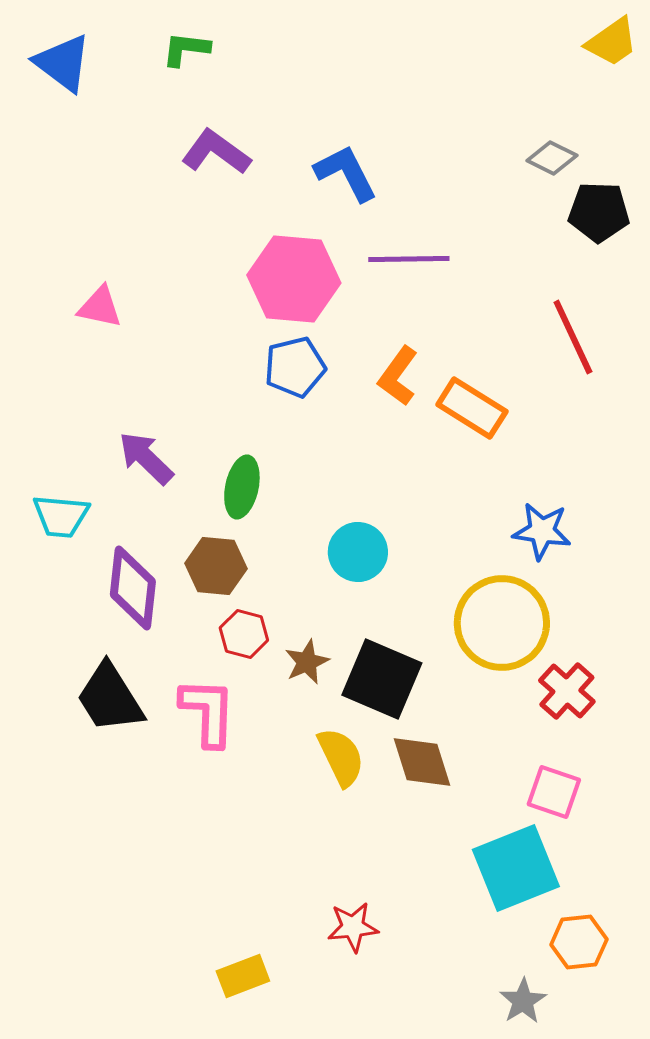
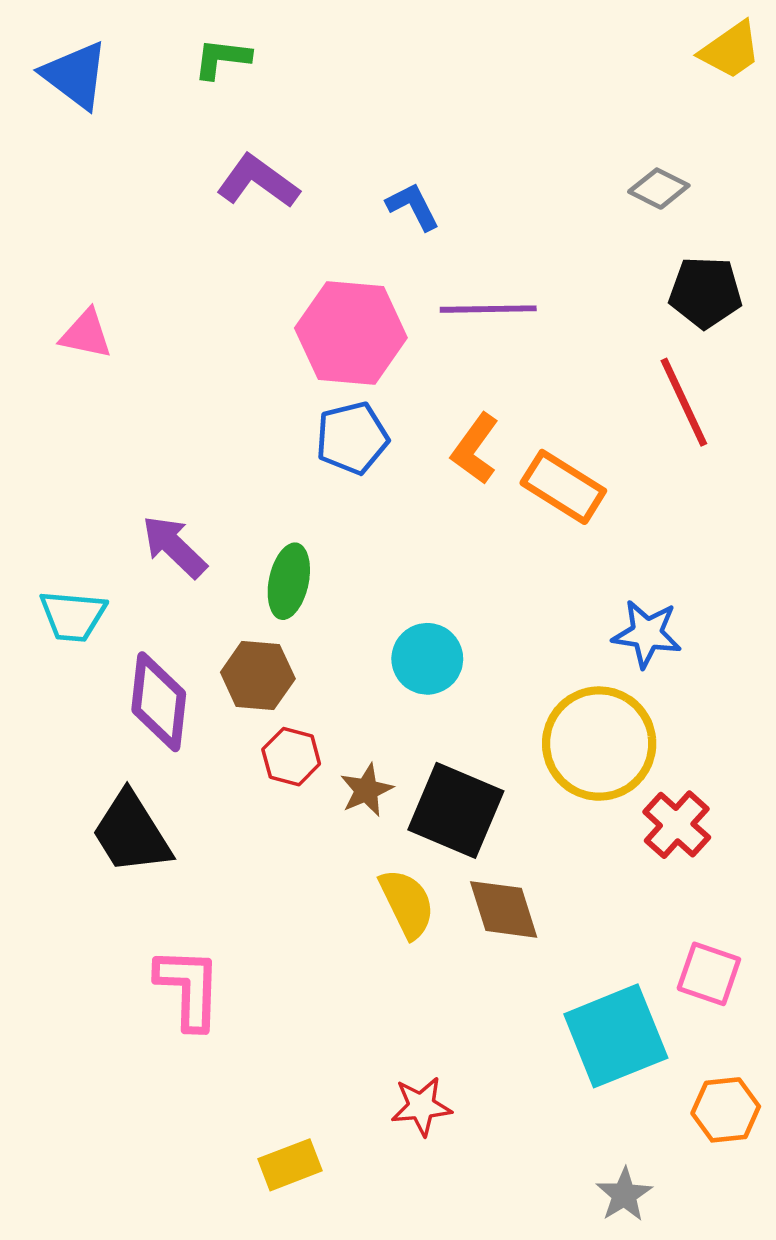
blue L-shape: (346, 173) -> (413, 206), size x0.7
black pentagon: (599, 212) -> (705, 292), moved
pink triangle: (100, 307) -> (86, 334), moved
pink L-shape: (208, 712) -> (189, 988), moved
pink square: (554, 792) -> (709, 974), moved
orange hexagon: (579, 942) -> (726, 1110), moved

